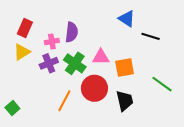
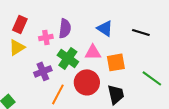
blue triangle: (127, 19) -> (105, 28), moved
purple cross: (49, 63) -> (43, 71), moved

